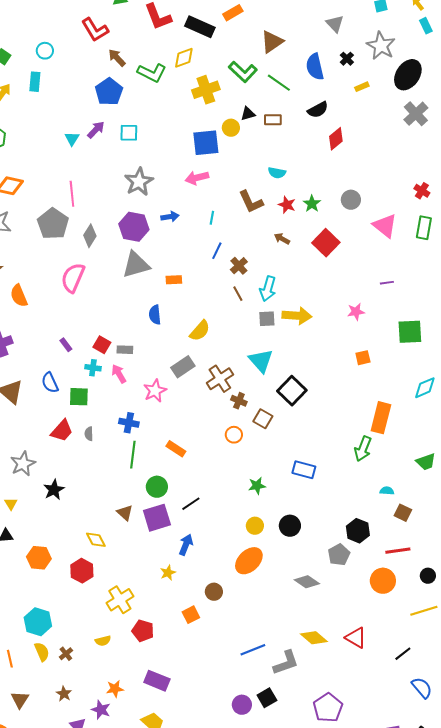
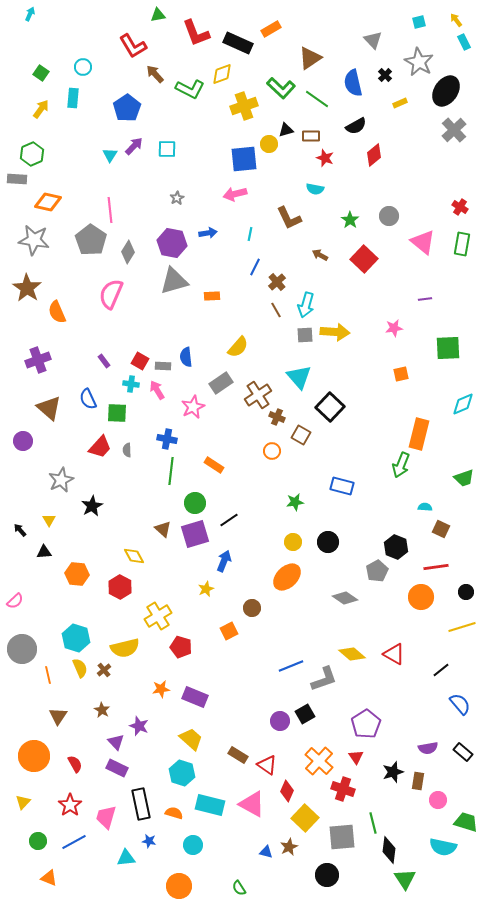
blue pentagon: (109, 92) -> (127, 108), moved
gray star: (139, 182) -> (177, 198), size x0.5
red star: (287, 205) -> (325, 158), moved
blue semicircle: (155, 315) -> (186, 357), moved
yellow semicircle: (103, 641) -> (125, 648), moved, size x1.8
orange star: (115, 689) -> (161, 689), moved

